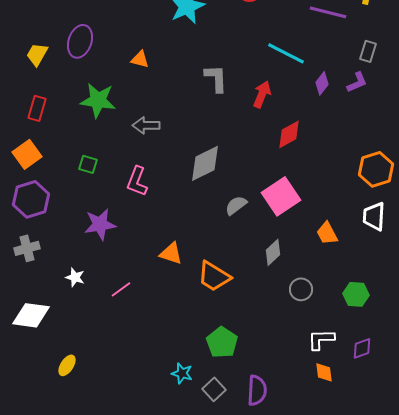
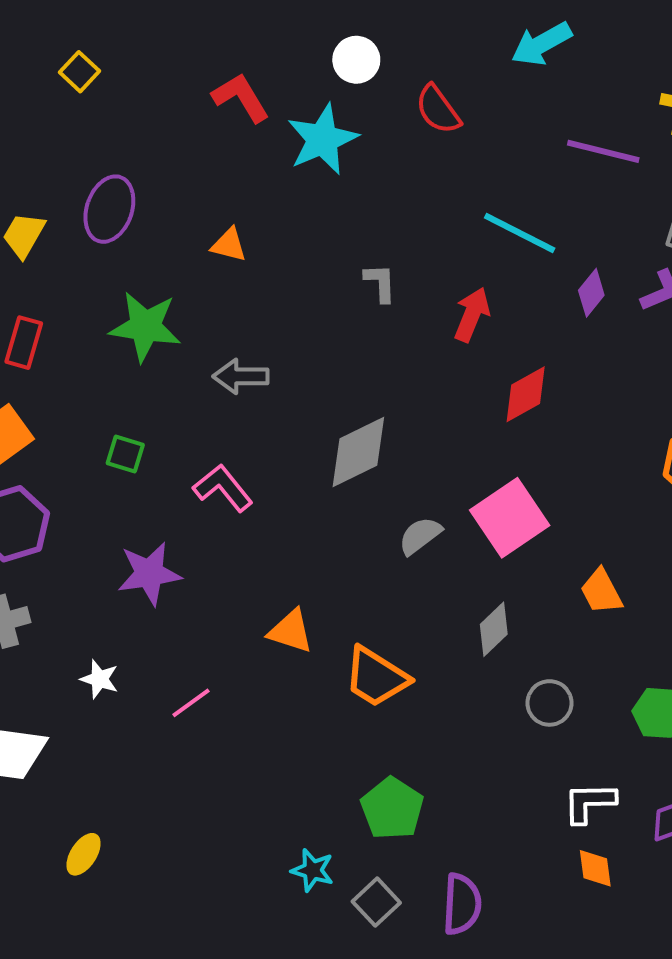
gray L-shape: (216, 78) -> (380, 283), size x0.7
pink L-shape: (137, 181) -> (223, 488), turned 120

